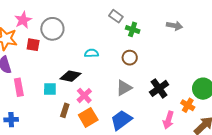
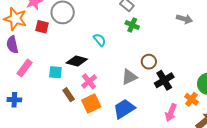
green cross: (133, 29) -> (132, 25), moved
cyan semicircle: (91, 53) -> (100, 40), turned 48
brown circle: (130, 58) -> (149, 62), moved
pink rectangle: (19, 87) -> (25, 68), turned 42
brown rectangle: (65, 110) -> (69, 95), turned -56

